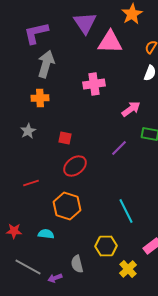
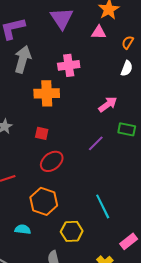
pink triangle: (110, 42) -> (99, 32), moved, size x0.6
pink cross: (94, 84) -> (69, 65), moved
orange cross: (40, 98) -> (47, 93), moved, size x1.4
yellow hexagon: (106, 246) -> (72, 231), moved

